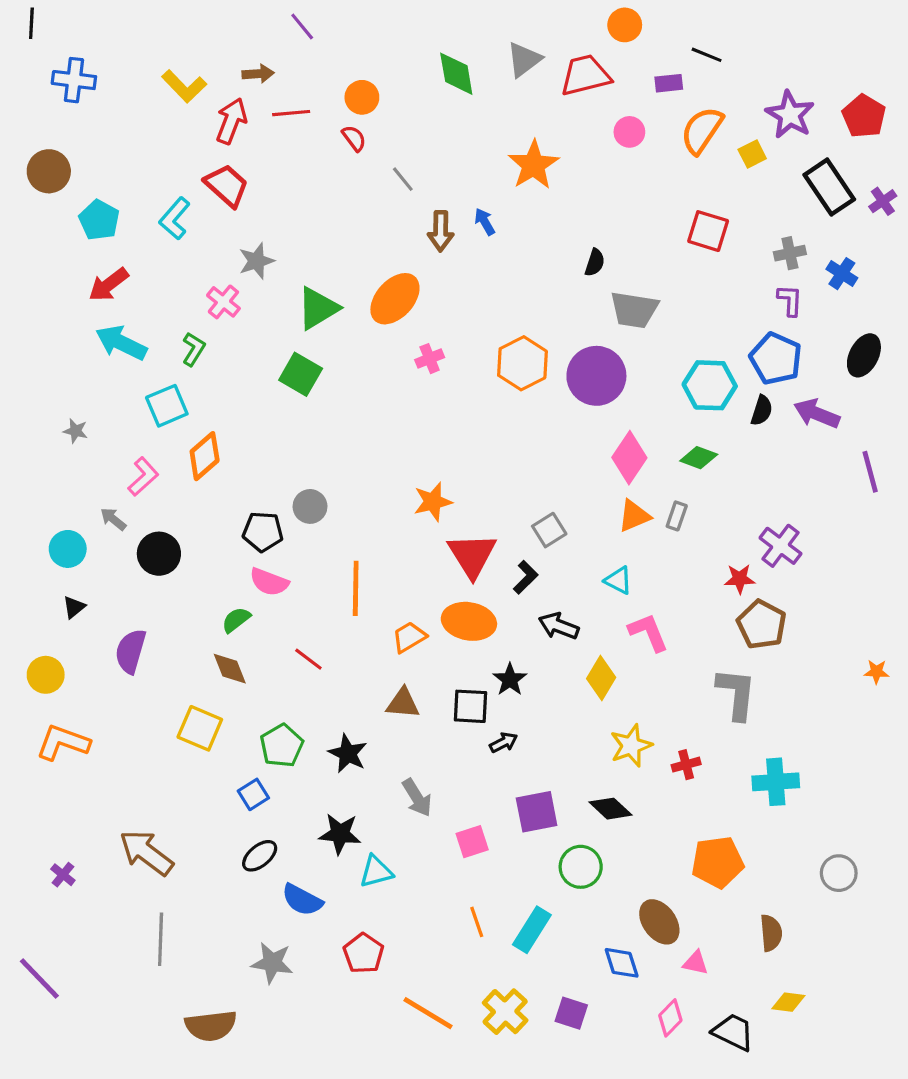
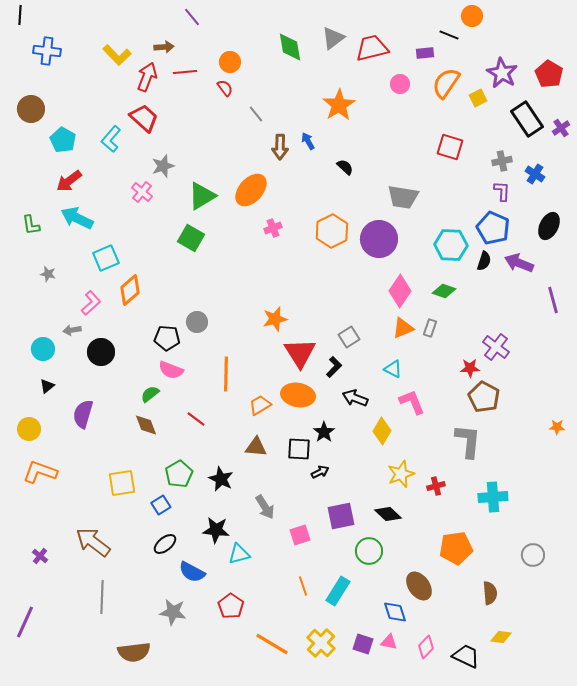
orange circle: (625, 25) -> (472, 16), moved
black semicircle: (595, 263) -> (345, 167), moved, turned -66
green L-shape: (194, 349) -> (31, 225), moved, turned 140
gray arrow: (113, 519) -> (72, 330), turned -48
yellow square: (200, 728) -> (122, 483), moved, turned -32
pink triangle: (696, 963) -> (389, 642), moved
purple line: (39, 979) -> (25, 622), turned 68

